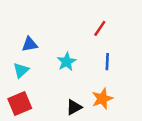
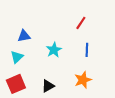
black triangle: (74, 107) -> (48, 86), moved

